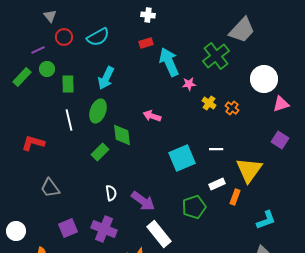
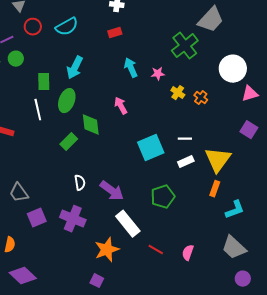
cyan arrow: (169, 62) -> (131, 68), moved, size x0.7
green rectangle: (68, 84) -> (44, 82), moved
pink arrow: (152, 116) -> (121, 106), turned 42
white rectangle: (217, 184) -> (186, 162), moved
gray trapezoid: (50, 188) -> (19, 193), moved
orange rectangle: (235, 197) -> (215, 189), moved

